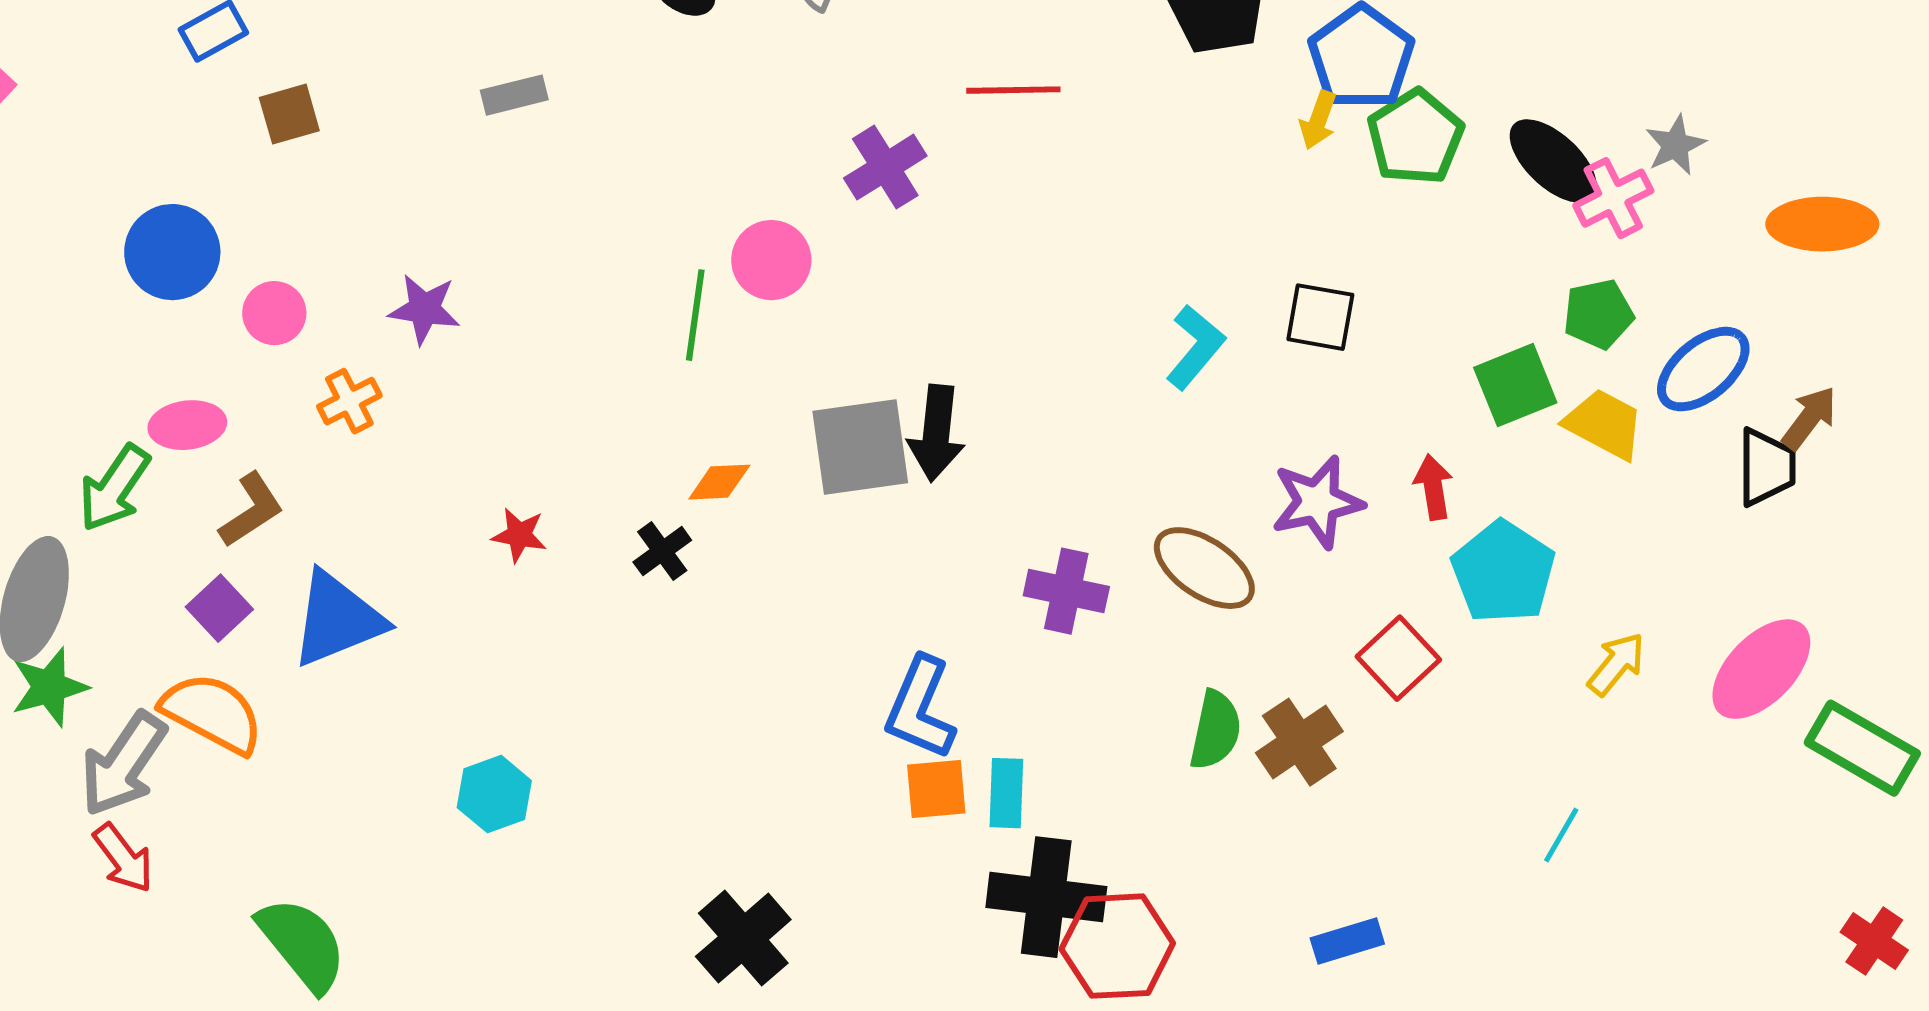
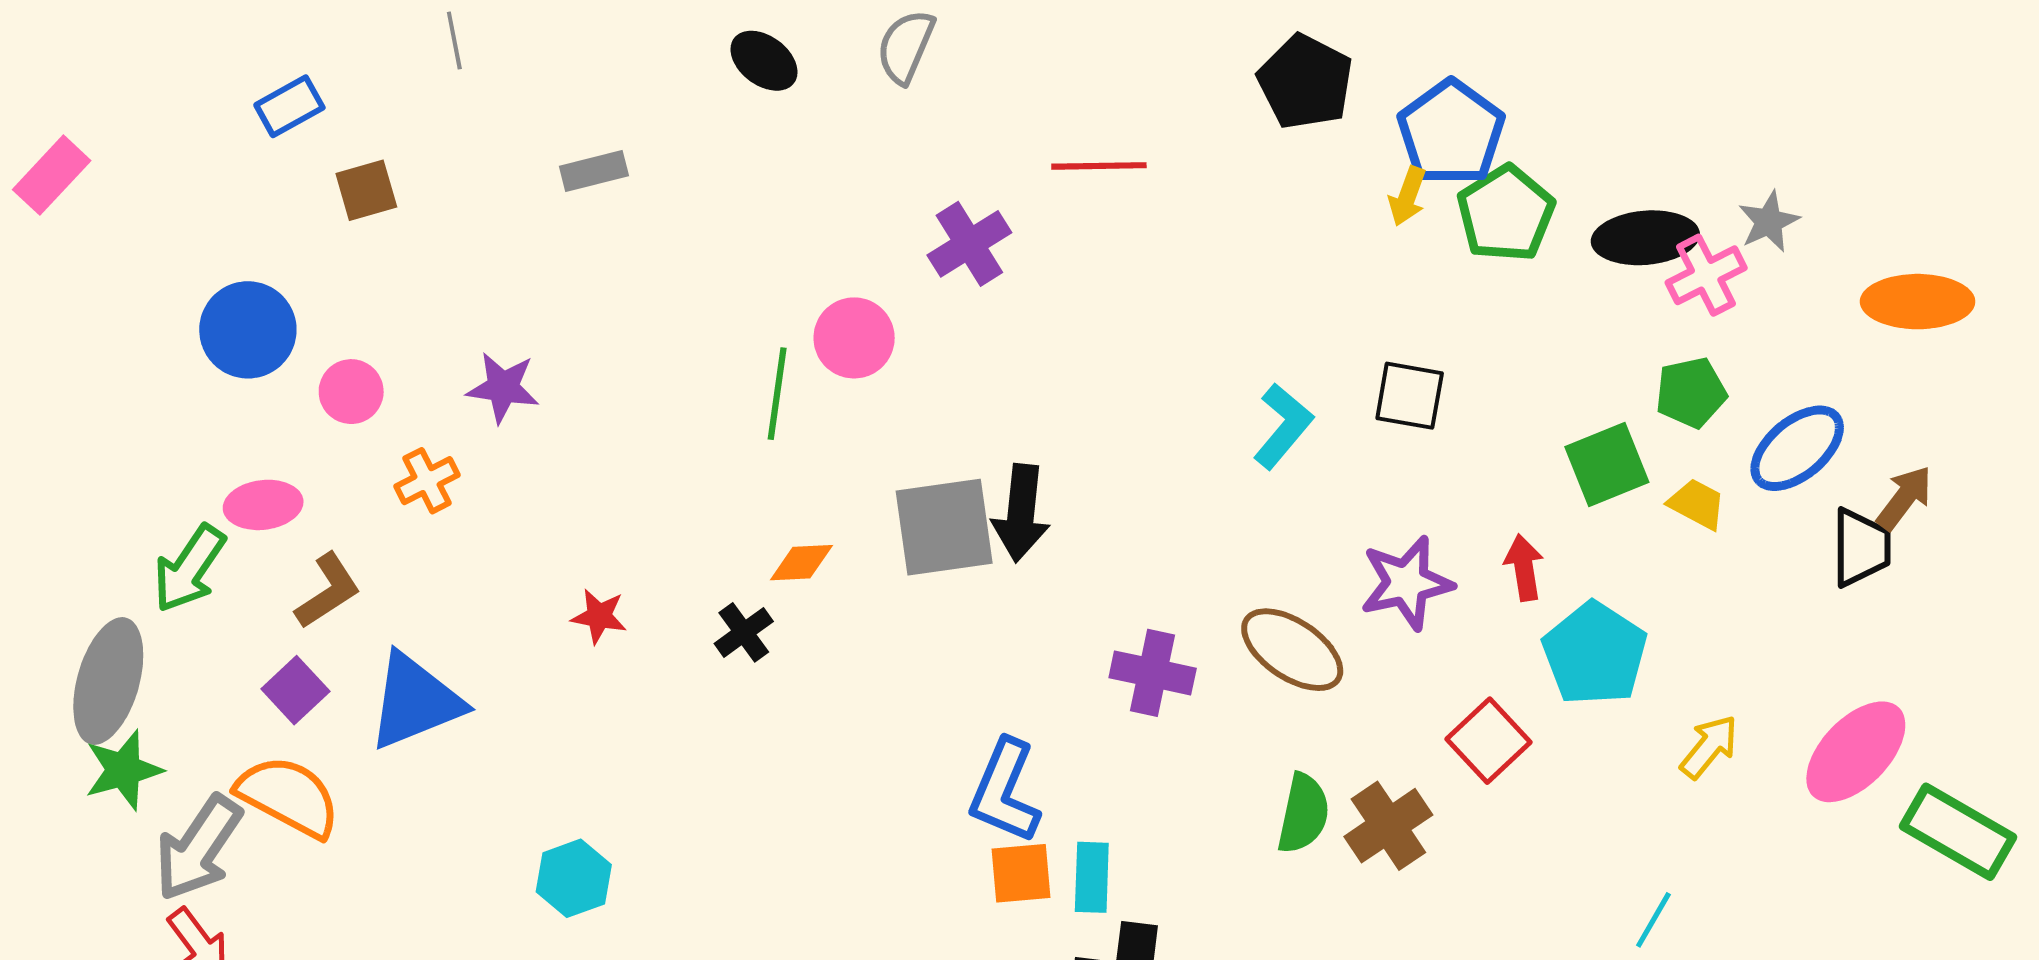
black ellipse: (1553, 161) -> (1645, 238), turned -48
yellow trapezoid: (1604, 424) -> (1697, 504), size x0.7

